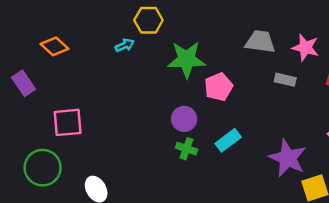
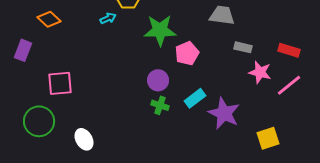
pink star: (305, 48) -> (260, 72), moved
purple rectangle: (24, 83) -> (23, 50), turned 55
purple star: (288, 158) -> (224, 113), moved

